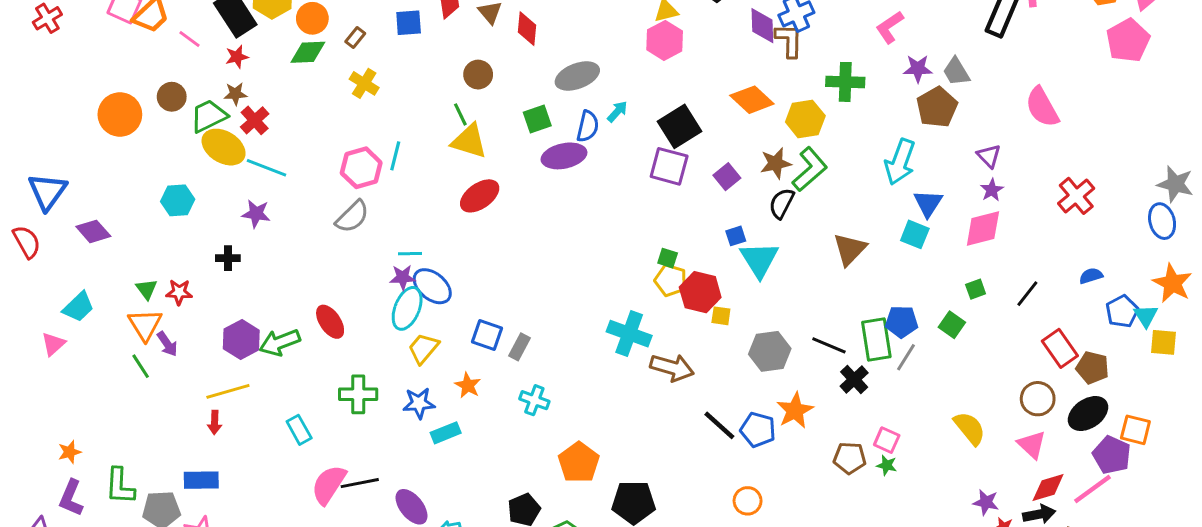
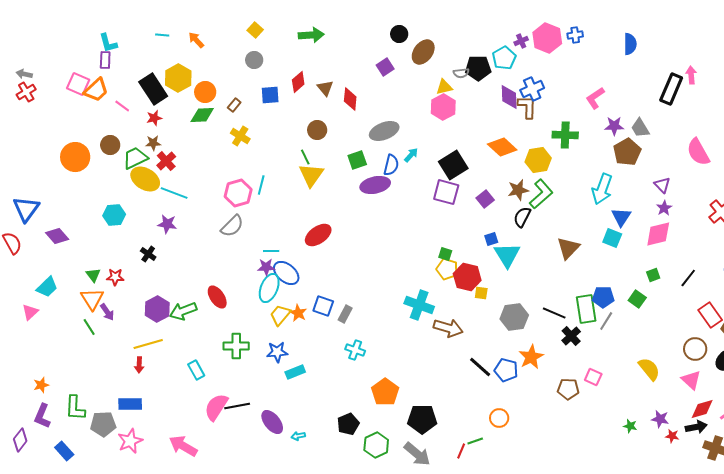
yellow triangle: (469, 141) -> (311, 175), turned 48
red ellipse: (480, 196) -> (318, 235), moved
black cross: (228, 258) -> (148, 254), turned 35
orange star: (468, 385) -> (298, 313), moved
green star: (887, 465) -> (630, 426), moved

